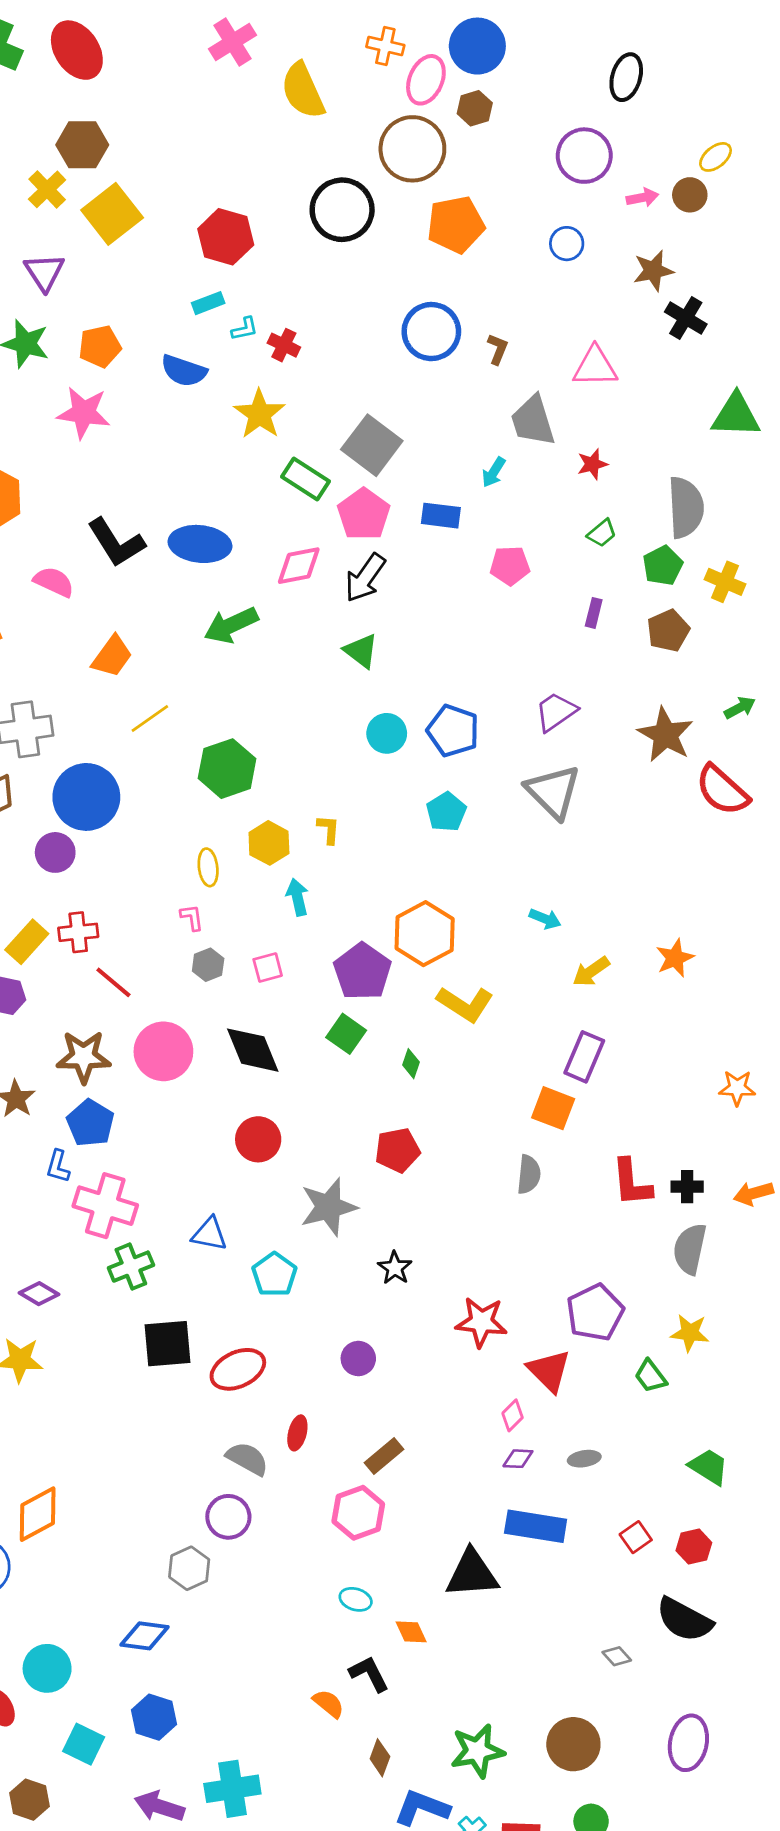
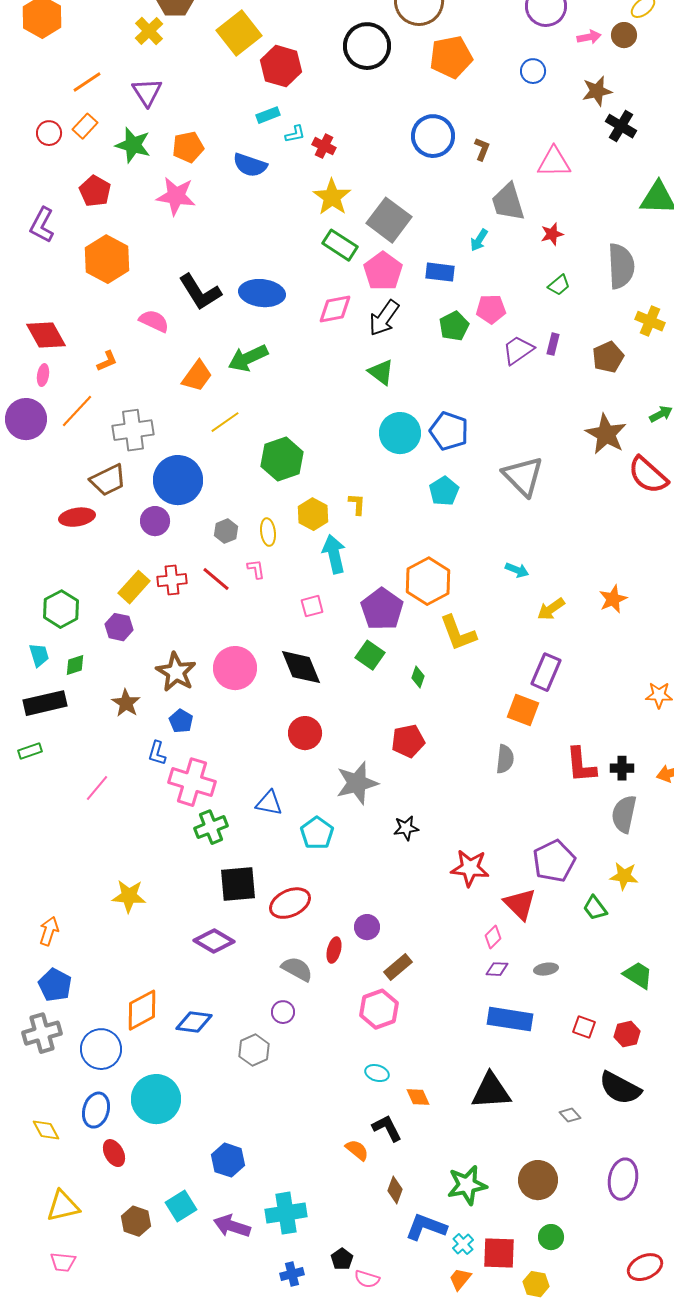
yellow square: (112, 214) -> (239, 33), moved
yellow star: (260, 414) -> (332, 197), moved
green pentagon: (663, 566) -> (454, 326), moved
green arrow: (231, 625) -> (248, 358), moved
purple trapezoid: (556, 712) -> (518, 350), moved
cyan circle: (387, 733) -> (400, 433), size x1.4
cyan arrow: (297, 897) -> (334, 554), size x1.4
gray hexagon: (208, 965) -> (226, 531), moved
red line: (113, 982) -> (216, 579), moved
yellow L-shape: (465, 1004) -> (458, 633), turned 36
brown star: (84, 1057) -> (176, 672), turned 30
blue pentagon: (90, 1123) -> (181, 721), size x0.7
black star: (395, 1268) -> (406, 828), turned 30
purple diamond: (39, 1294) -> (214, 941), moved, size x1.4
purple circle: (358, 1359) -> (367, 927), moved
purple circle: (228, 1517) -> (283, 1012), size x0.7
red square: (636, 1537) -> (584, 1027), turned -35
black triangle: (472, 1574) -> (491, 1091), moved
blue diamond: (145, 1636) -> (194, 1022), moved
cyan circle: (47, 1668) -> (156, 1099), moved, size x1.4
cyan square: (84, 1744) -> (181, 1206), moved, turned 32

